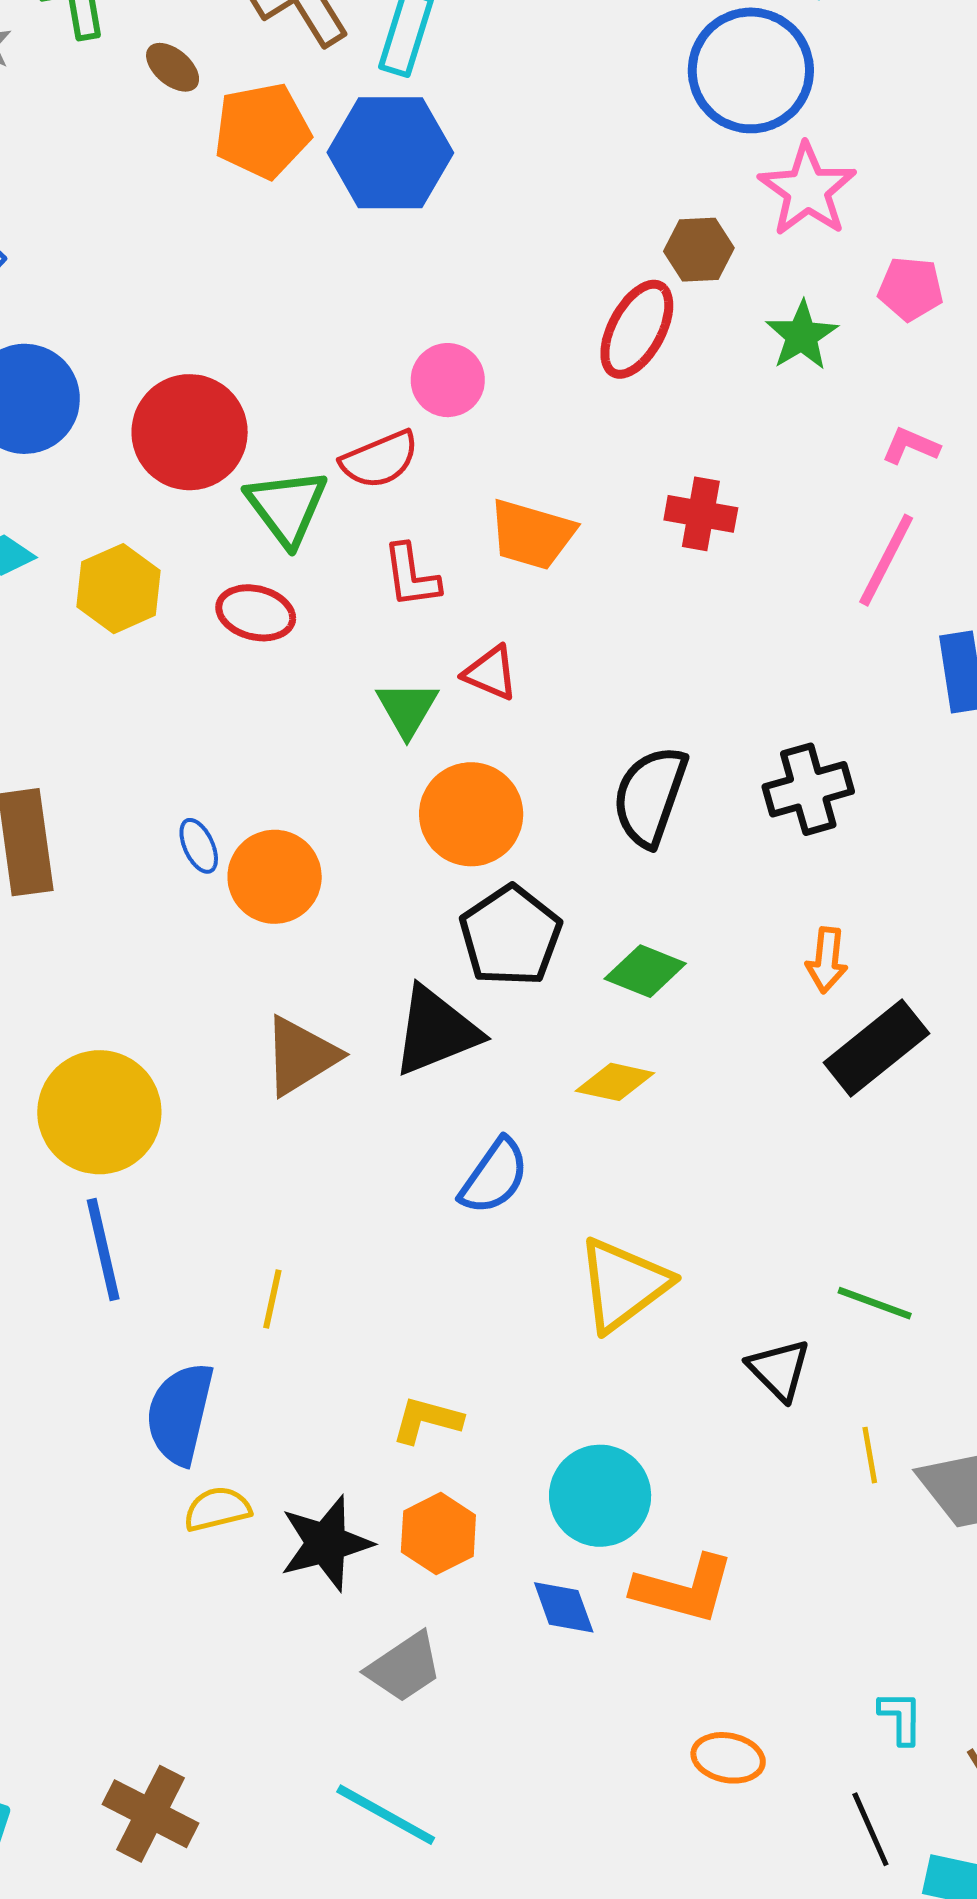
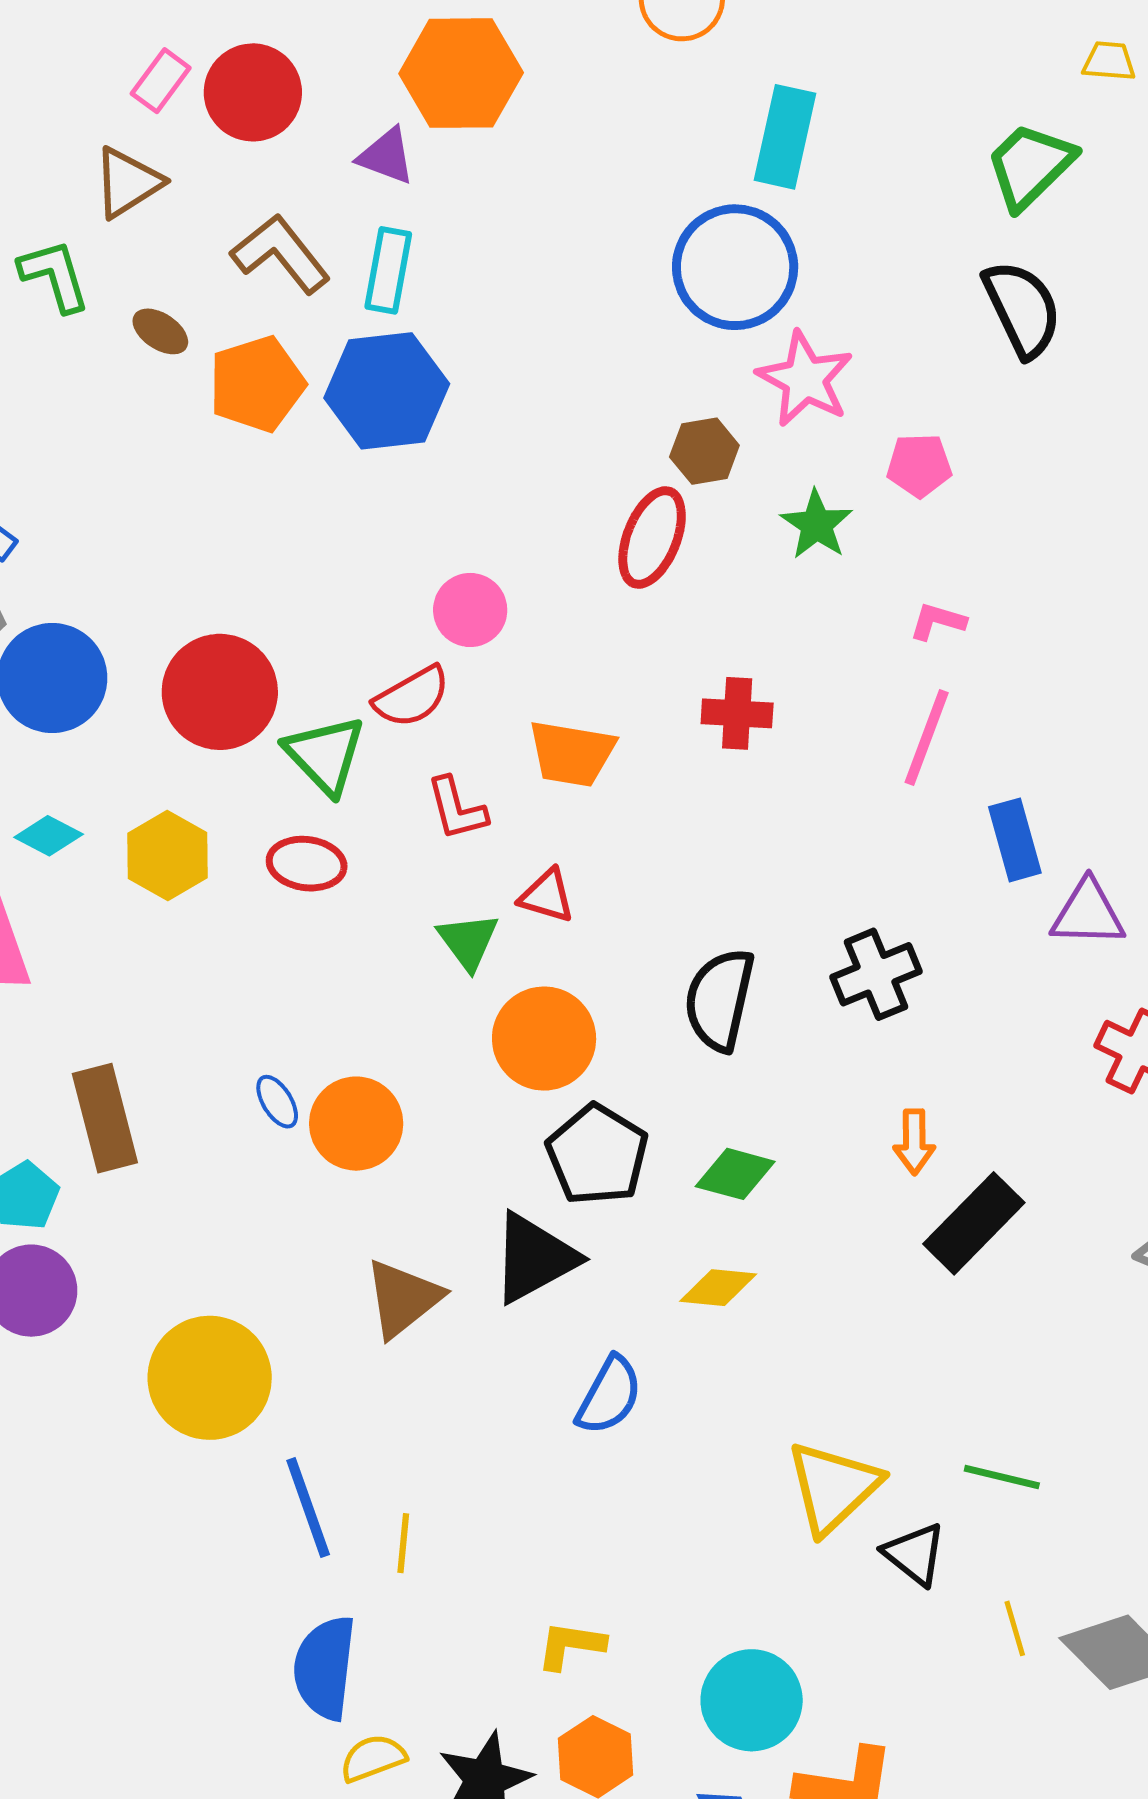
blue line: (103, 1249) -> (308, 1507), moved
yellow triangle: (623, 1284) -> (833, 1487), moved

